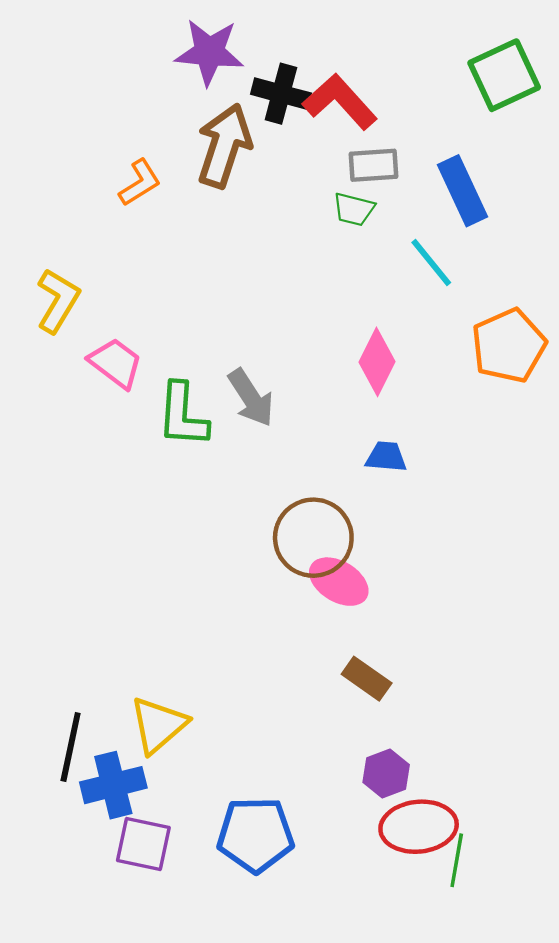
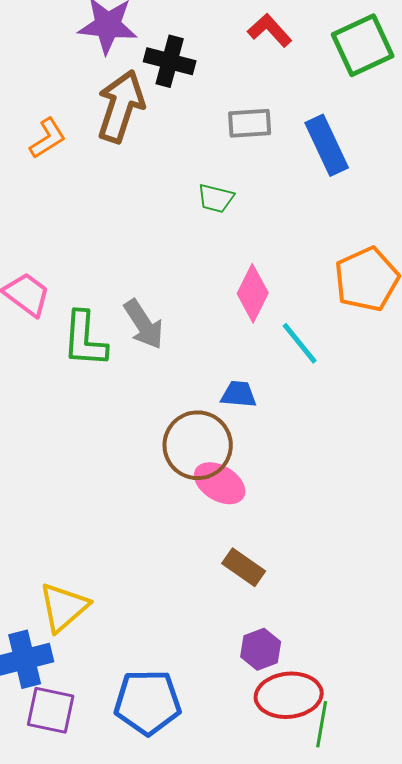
red L-shape: (340, 102) -> (270, 30), moved, size x0.7
green trapezoid: (354, 209) -> (216, 198), moved
cyan line: (431, 262) -> (300, 343), moved
blue trapezoid: (386, 457) -> (239, 394), moved

